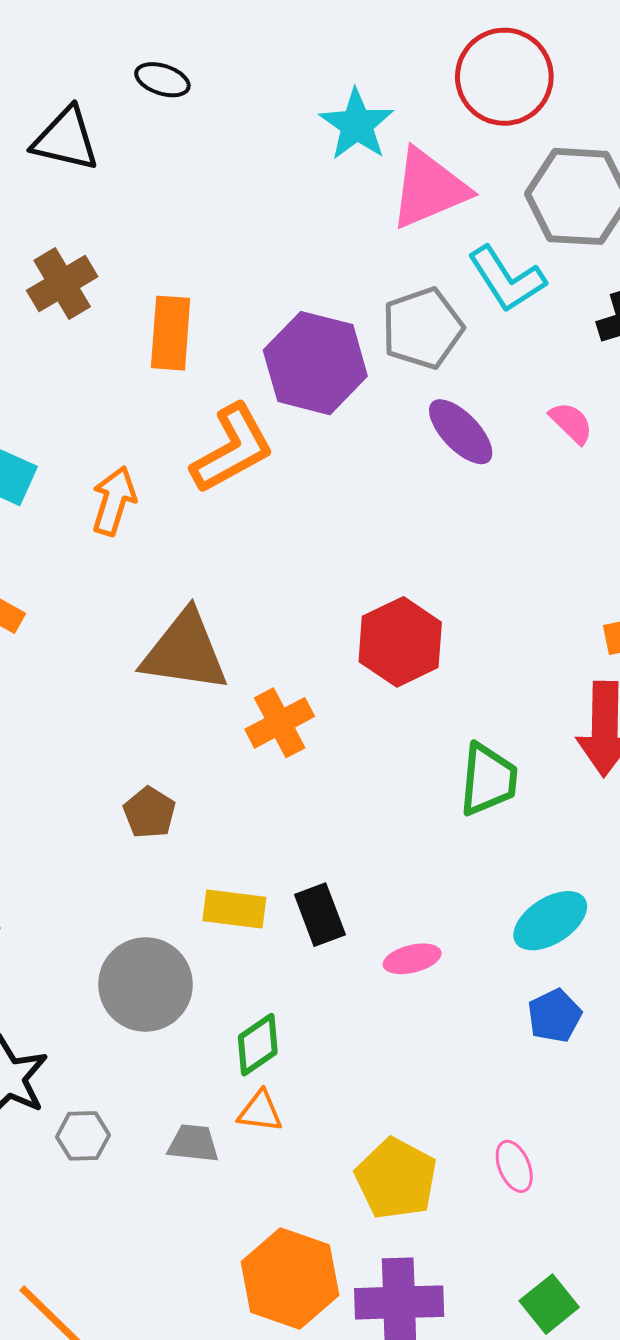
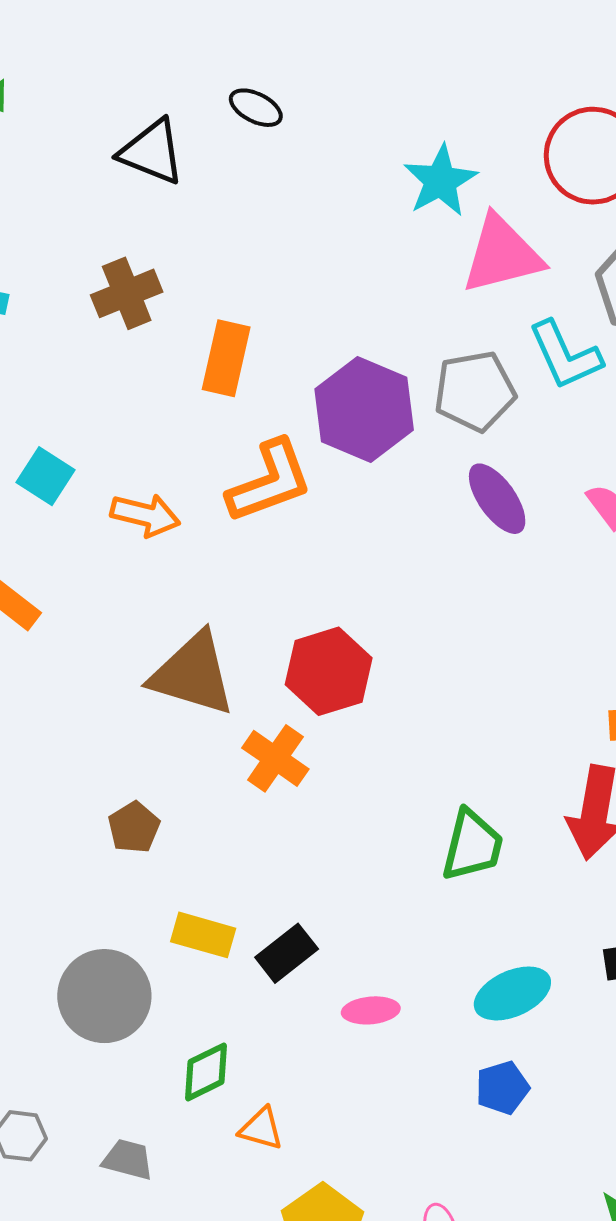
orange arrow: (114, 501) -> (145, 515), turned 78
red hexagon: (400, 642) -> (329, 671), moved
orange cross: (280, 723) -> (275, 758), turned -36
black rectangle: (320, 915) -> (287, 953), turned 64
orange triangle: (260, 1111) -> (261, 1129), moved

